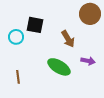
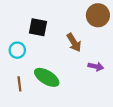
cyan circle: (16, 37) -> (17, 50), moved
green ellipse: (59, 67) -> (47, 77), moved

